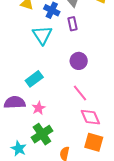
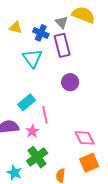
purple rectangle: (72, 24) -> (62, 45), size x1.6
pink line: (80, 93) -> (45, 115), moved, turned 30
orange square: (94, 142) -> (89, 163), turned -36

